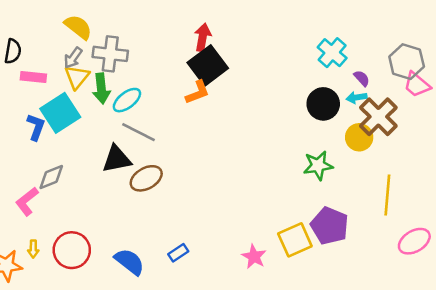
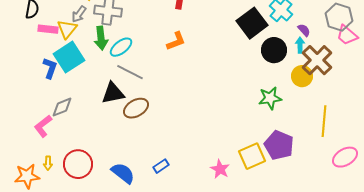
black square: (208, 65) -> (252, 23), moved
yellow triangle: (77, 77) -> (67, 29), moved
cyan arrow: (357, 97) -> (300, 45), turned 98

